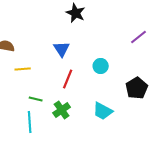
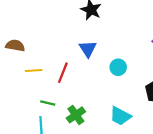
blue triangle: (62, 49) -> (88, 49), moved
red line: (68, 79) -> (63, 73), moved

